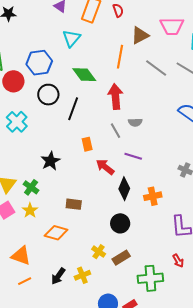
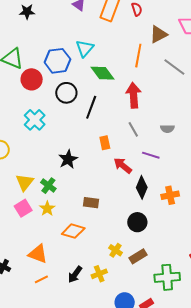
cyan triangle: (71, 38) -> (85, 48), moved
gray semicircle: (135, 122) -> (167, 129), moved

